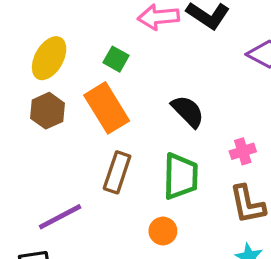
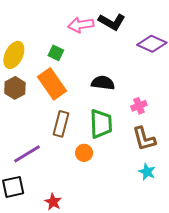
black semicircle: (188, 111) -> (103, 83), turned -35
orange circle: (163, 231) -> (84, 153), moved

